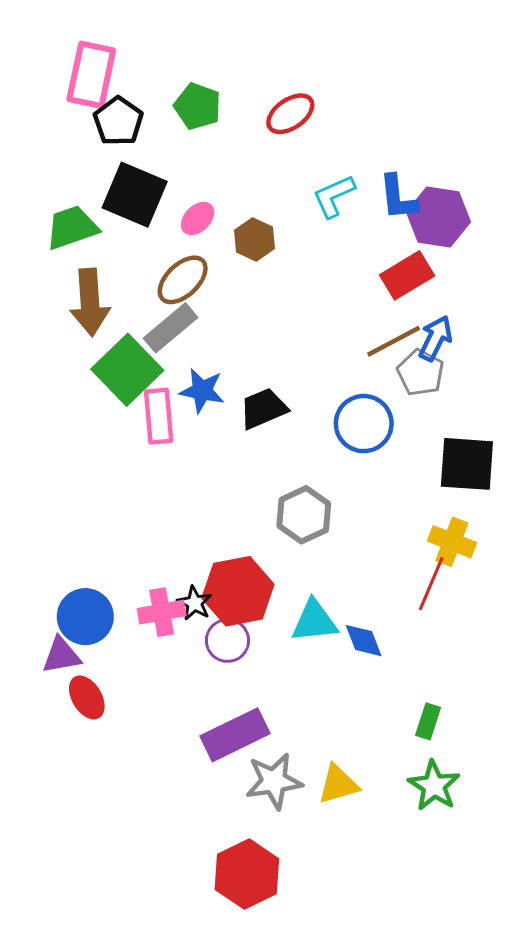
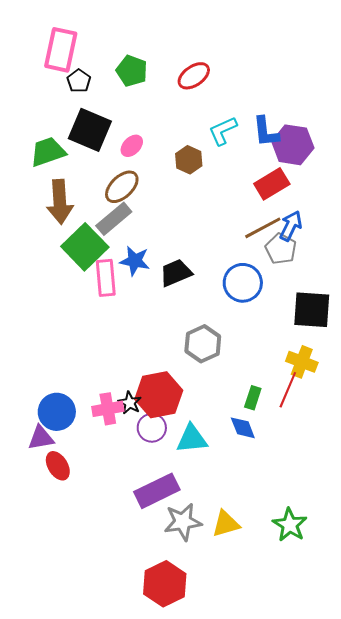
black pentagon: (118, 121) -> (79, 81), size x0.7
brown hexagon: (254, 239) -> (189, 160), moved
cyan triangle: (314, 621) -> (192, 439), moved
green rectangle: (428, 721) -> (253, 398), moved

